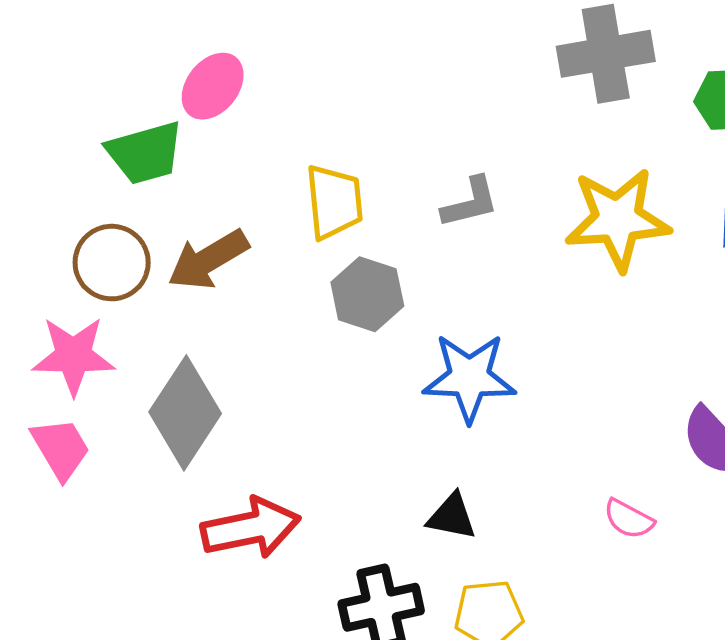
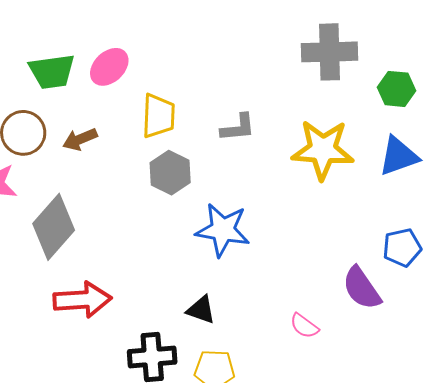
pink ellipse: (213, 86) -> (109, 67), moved
brown arrow: (208, 260) -> (80, 139), size x0.7

